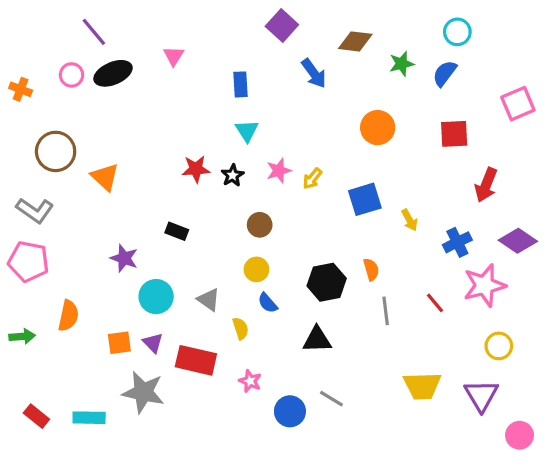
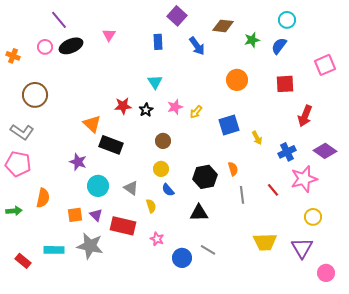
blue rectangle: (241, 84) -> (158, 42), moved
orange triangle: (105, 177) -> (92, 124), moved
black rectangle: (177, 231) -> (111, 145), size x1.6
cyan rectangle: (89, 418) -> (54, 250), moved

